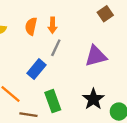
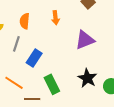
orange arrow: (53, 25) -> (55, 18), moved
gray line: (56, 48) -> (16, 44), moved

